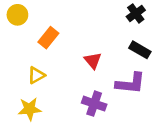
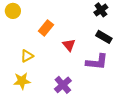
orange rectangle: (48, 38) -> (46, 28), moved
purple cross: (94, 104) -> (63, 85), moved, turned 30

